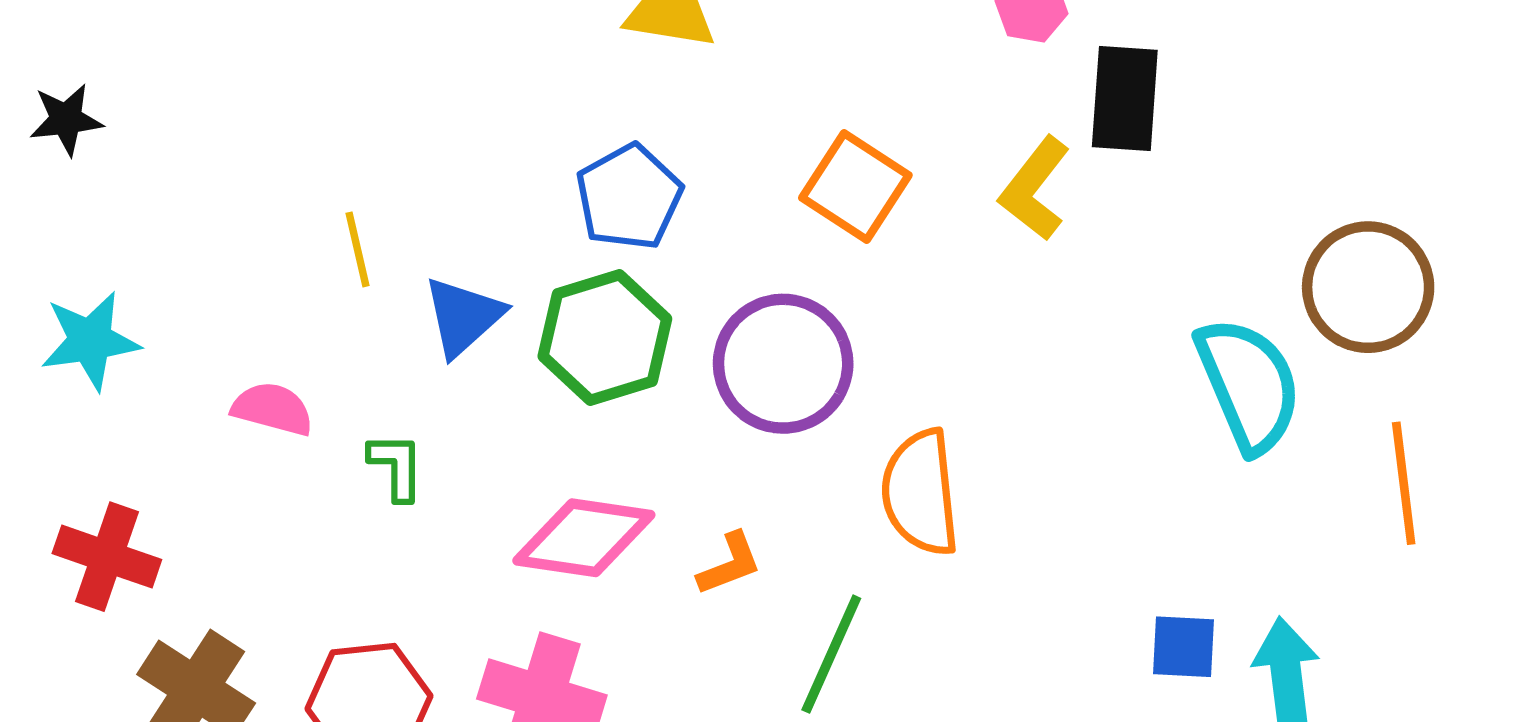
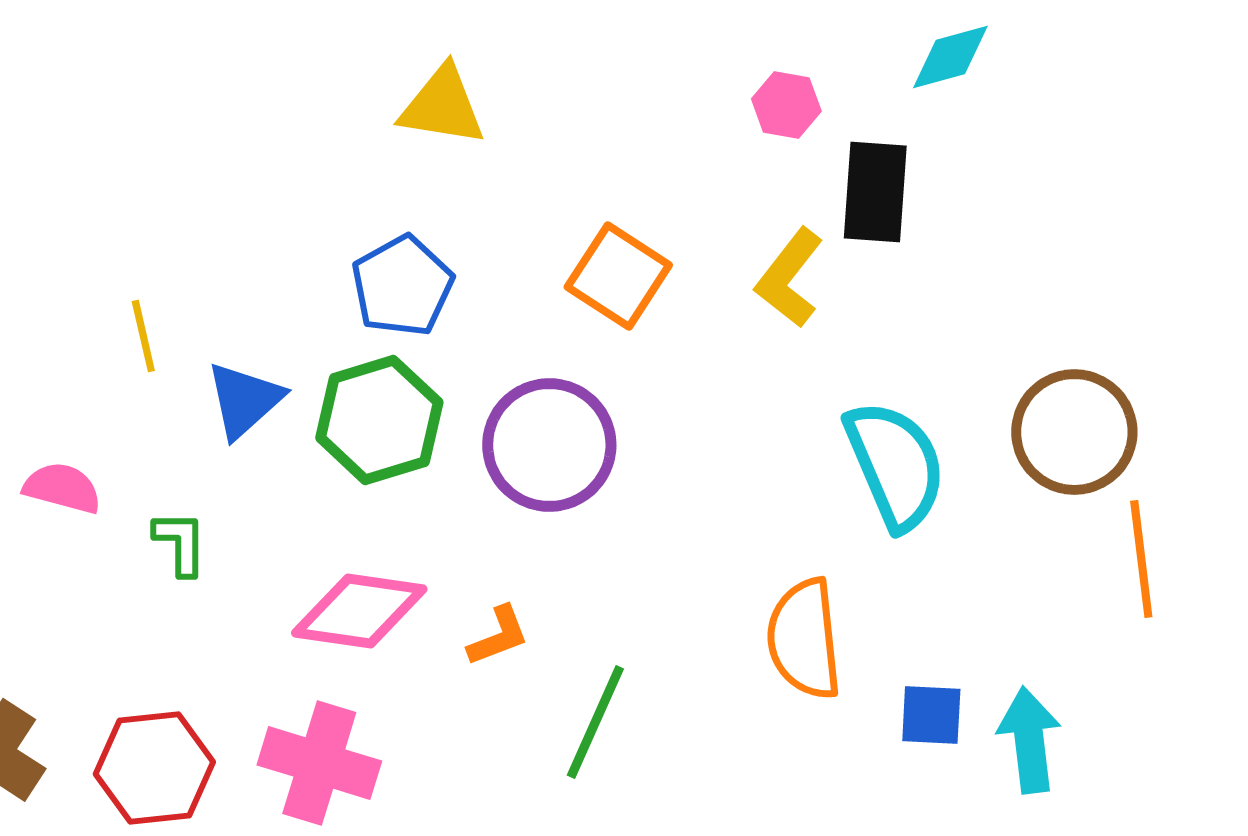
brown circle: (1368, 287) -> (1074, 432), moved
cyan semicircle: (1249, 385) -> (895, 465), moved
orange semicircle: (920, 493) -> (804, 639), moved

